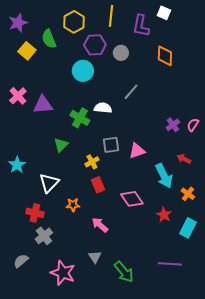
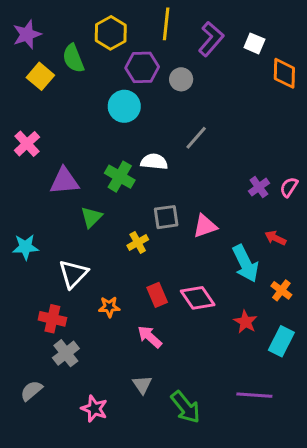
white square: (164, 13) -> (254, 43), moved
purple L-shape: (141, 26) -> (211, 39), turned -150
orange diamond: (165, 56) -> (284, 73), moved
purple triangle: (43, 105) -> (64, 181), moved
cyan star: (17, 165) -> (25, 247), turned 30
red rectangle: (98, 185) -> (157, 295), moved
pink star: (63, 273) -> (94, 409), size x0.7

